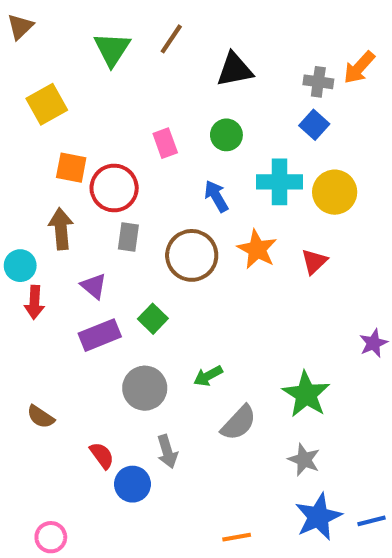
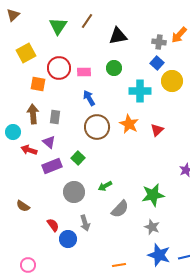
pink rectangle: (165, 143) -> (84, 72), turned -72
red circle: (114, 188) -> (59, 68), moved
yellow circle: (335, 192) -> (172, 81), moved
blue arrow: (216, 196) -> (89, 98), moved
gray rectangle: (128, 237) -> (55, 117), moved
red arrow: (34, 302) -> (29, 150), moved, turned 105
green star: (306, 394) -> (153, 195), turned 30
blue star: (318, 517) -> (159, 255), turned -30

